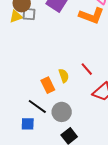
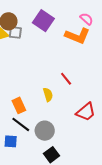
red line: (87, 69) -> (66, 79), moved
orange rectangle: (48, 85) -> (19, 105), moved

